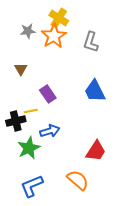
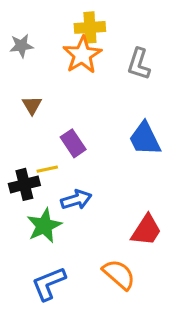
yellow cross: (59, 18) -> (90, 27), turned -36
gray star: (28, 31) -> (21, 46), moved

